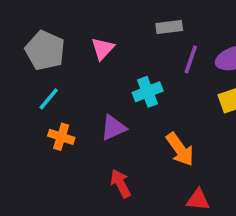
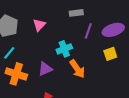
orange cross: (61, 137) -> (16, 74), size x1.5
orange arrow: (180, 149) -> (77, 69), moved

